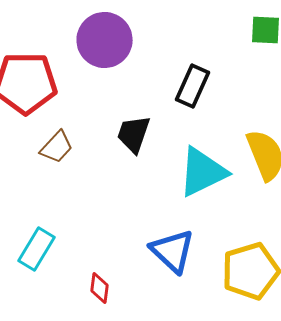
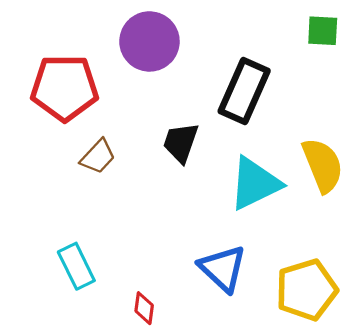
black rectangle: (193, 86) -> (244, 91), size x1.4
cyan rectangle: (37, 249) -> (76, 266), turned -57

